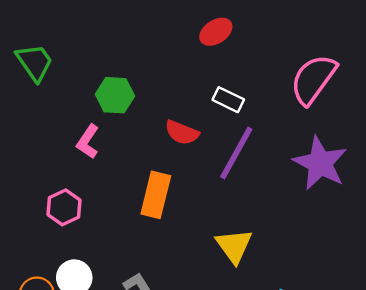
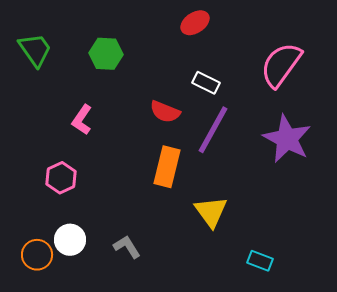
green hexagon: (115, 95) -> (106, 54), moved
orange rectangle: (156, 195) -> (167, 167), moved

